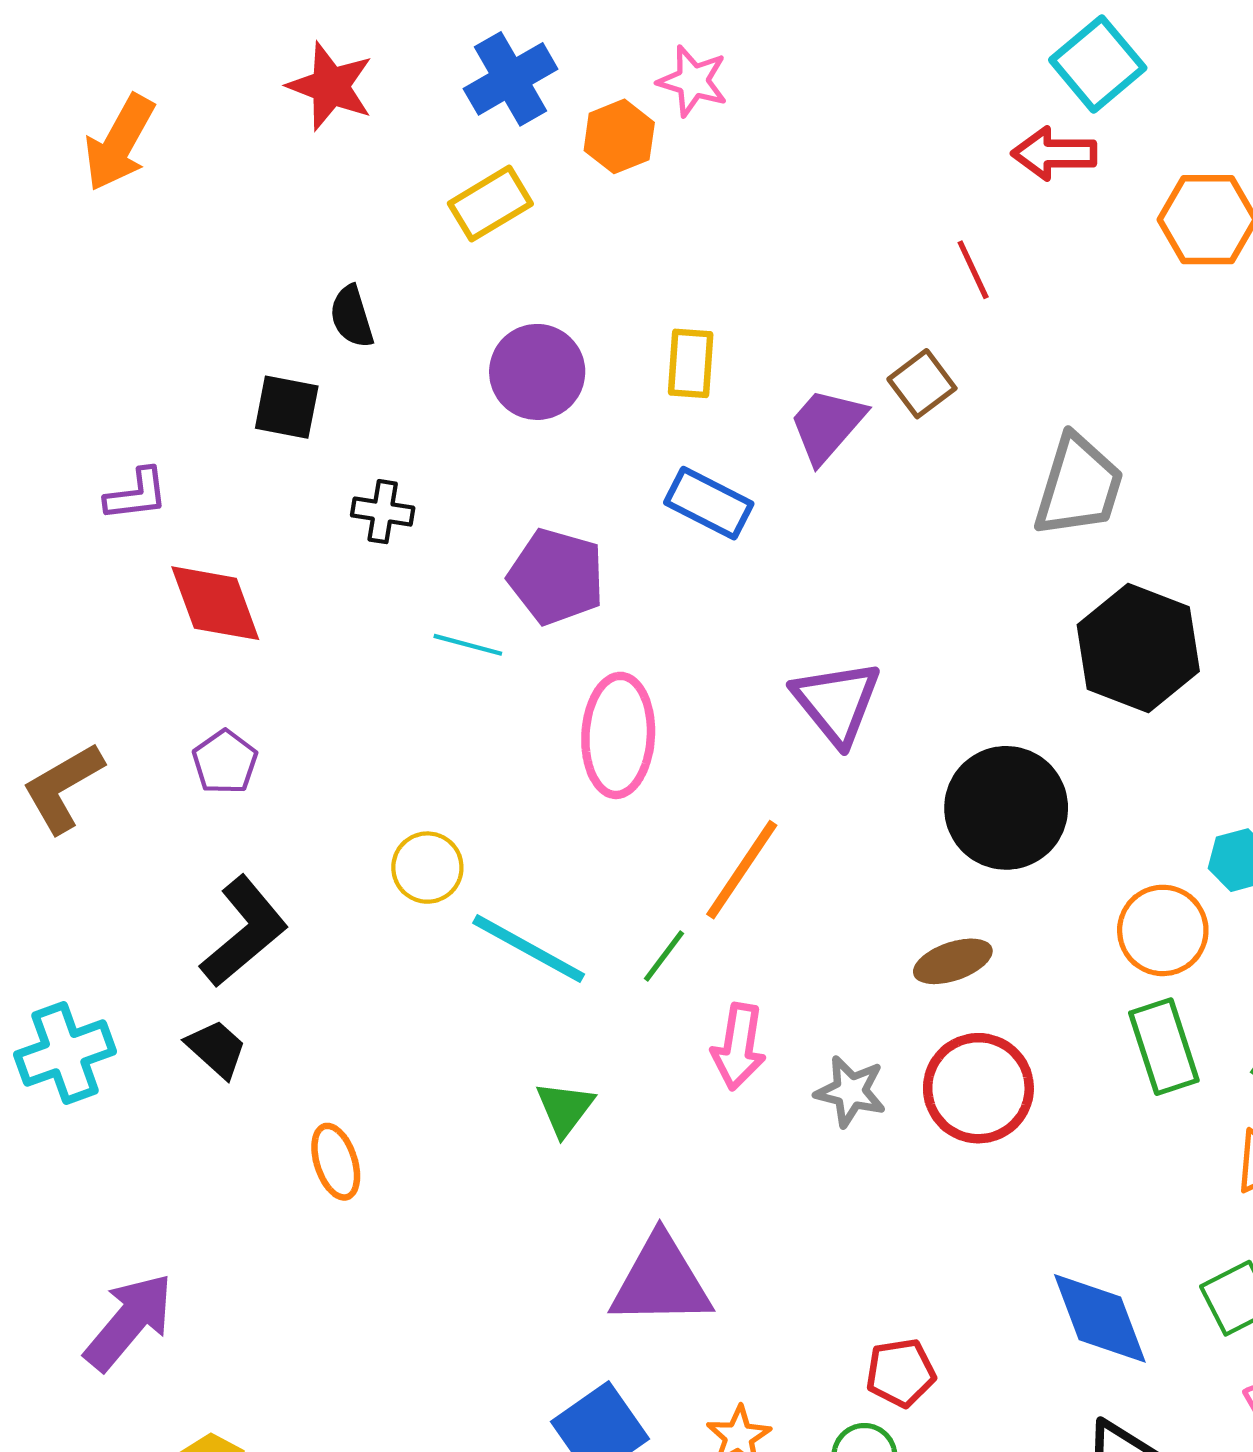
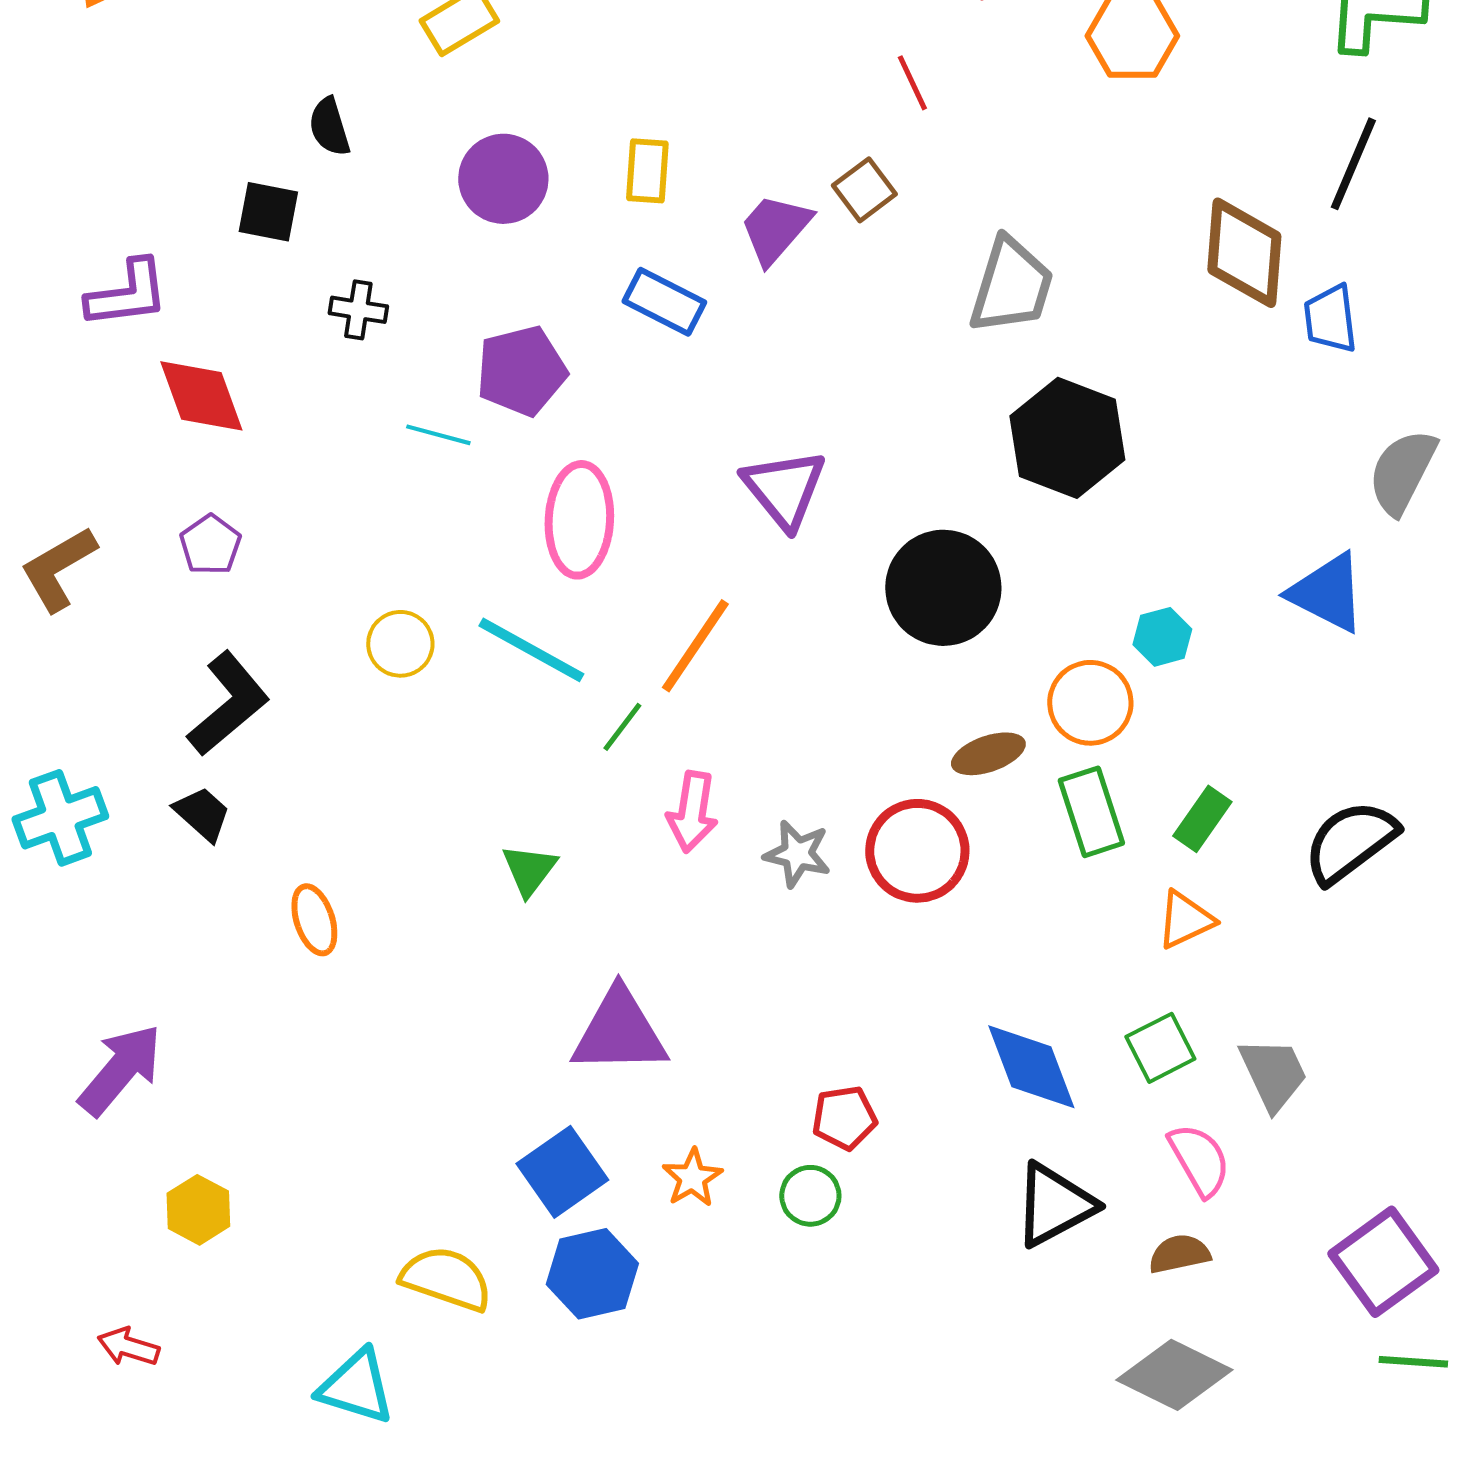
purple L-shape: (136, 495) -> (127, 294), size x1.4
purple pentagon: (556, 577) -> (521, 371), turned -30
cyan line: (529, 949) -> (531, 650), moved
brown ellipse: (953, 961) -> (988, 754), moved

